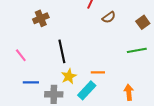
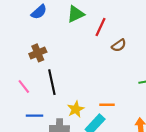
brown cross: (41, 18) -> (38, 53), moved
black line: (62, 51) -> (52, 82), moved

